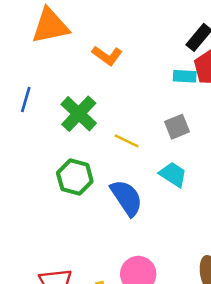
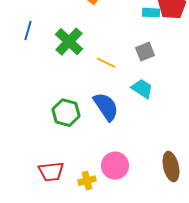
green hexagon: (75, 177) -> (66, 113), moved

